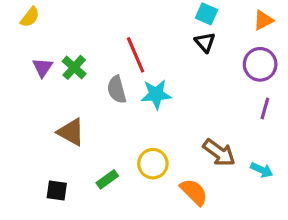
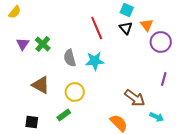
orange triangle: (263, 20) -> (147, 25), moved, turned -40
red line: (136, 55) -> (97, 28), moved
purple line: (265, 108) -> (164, 79), moved
yellow circle: (153, 164) -> (75, 92), moved
cyan arrow: (262, 170) -> (157, 117), moved

